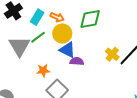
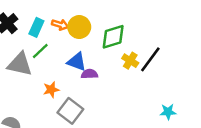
green diamond: (90, 19) -> (113, 37), moved
yellow circle: (62, 34) -> (79, 27), moved
gray triangle: (20, 46) -> (20, 64), turned -40

